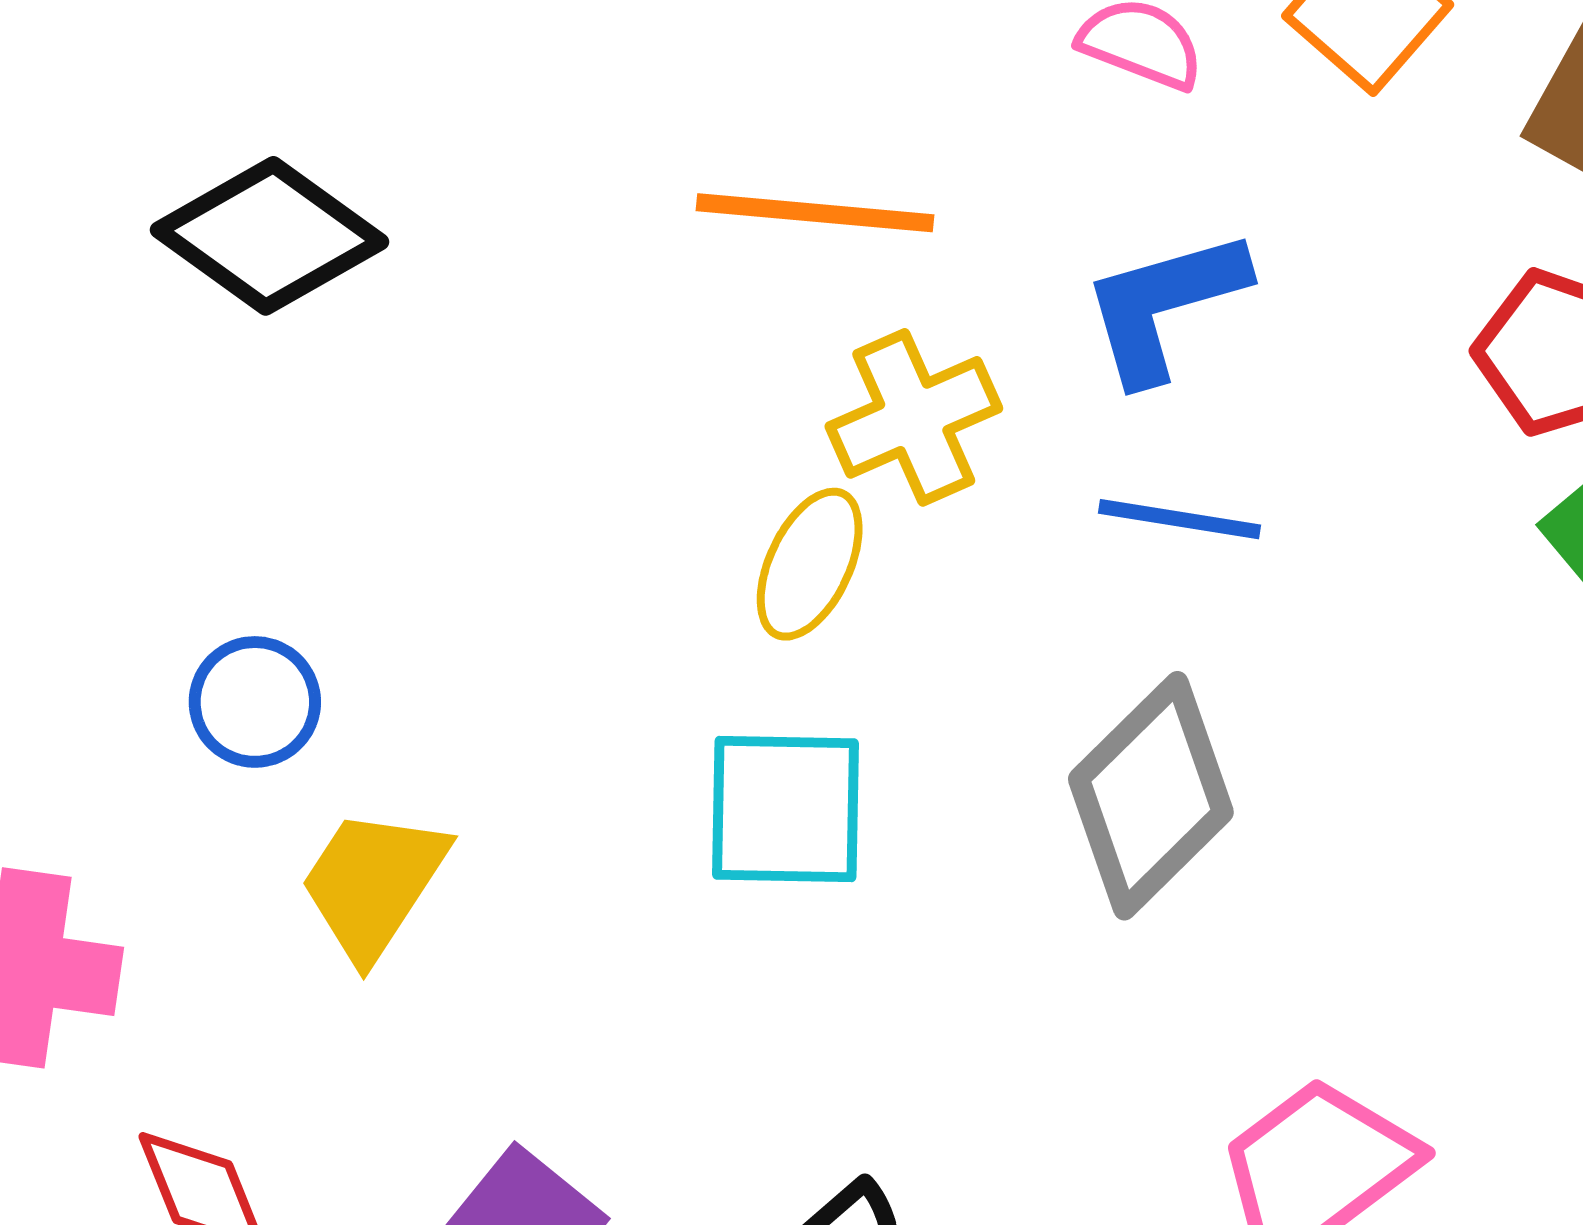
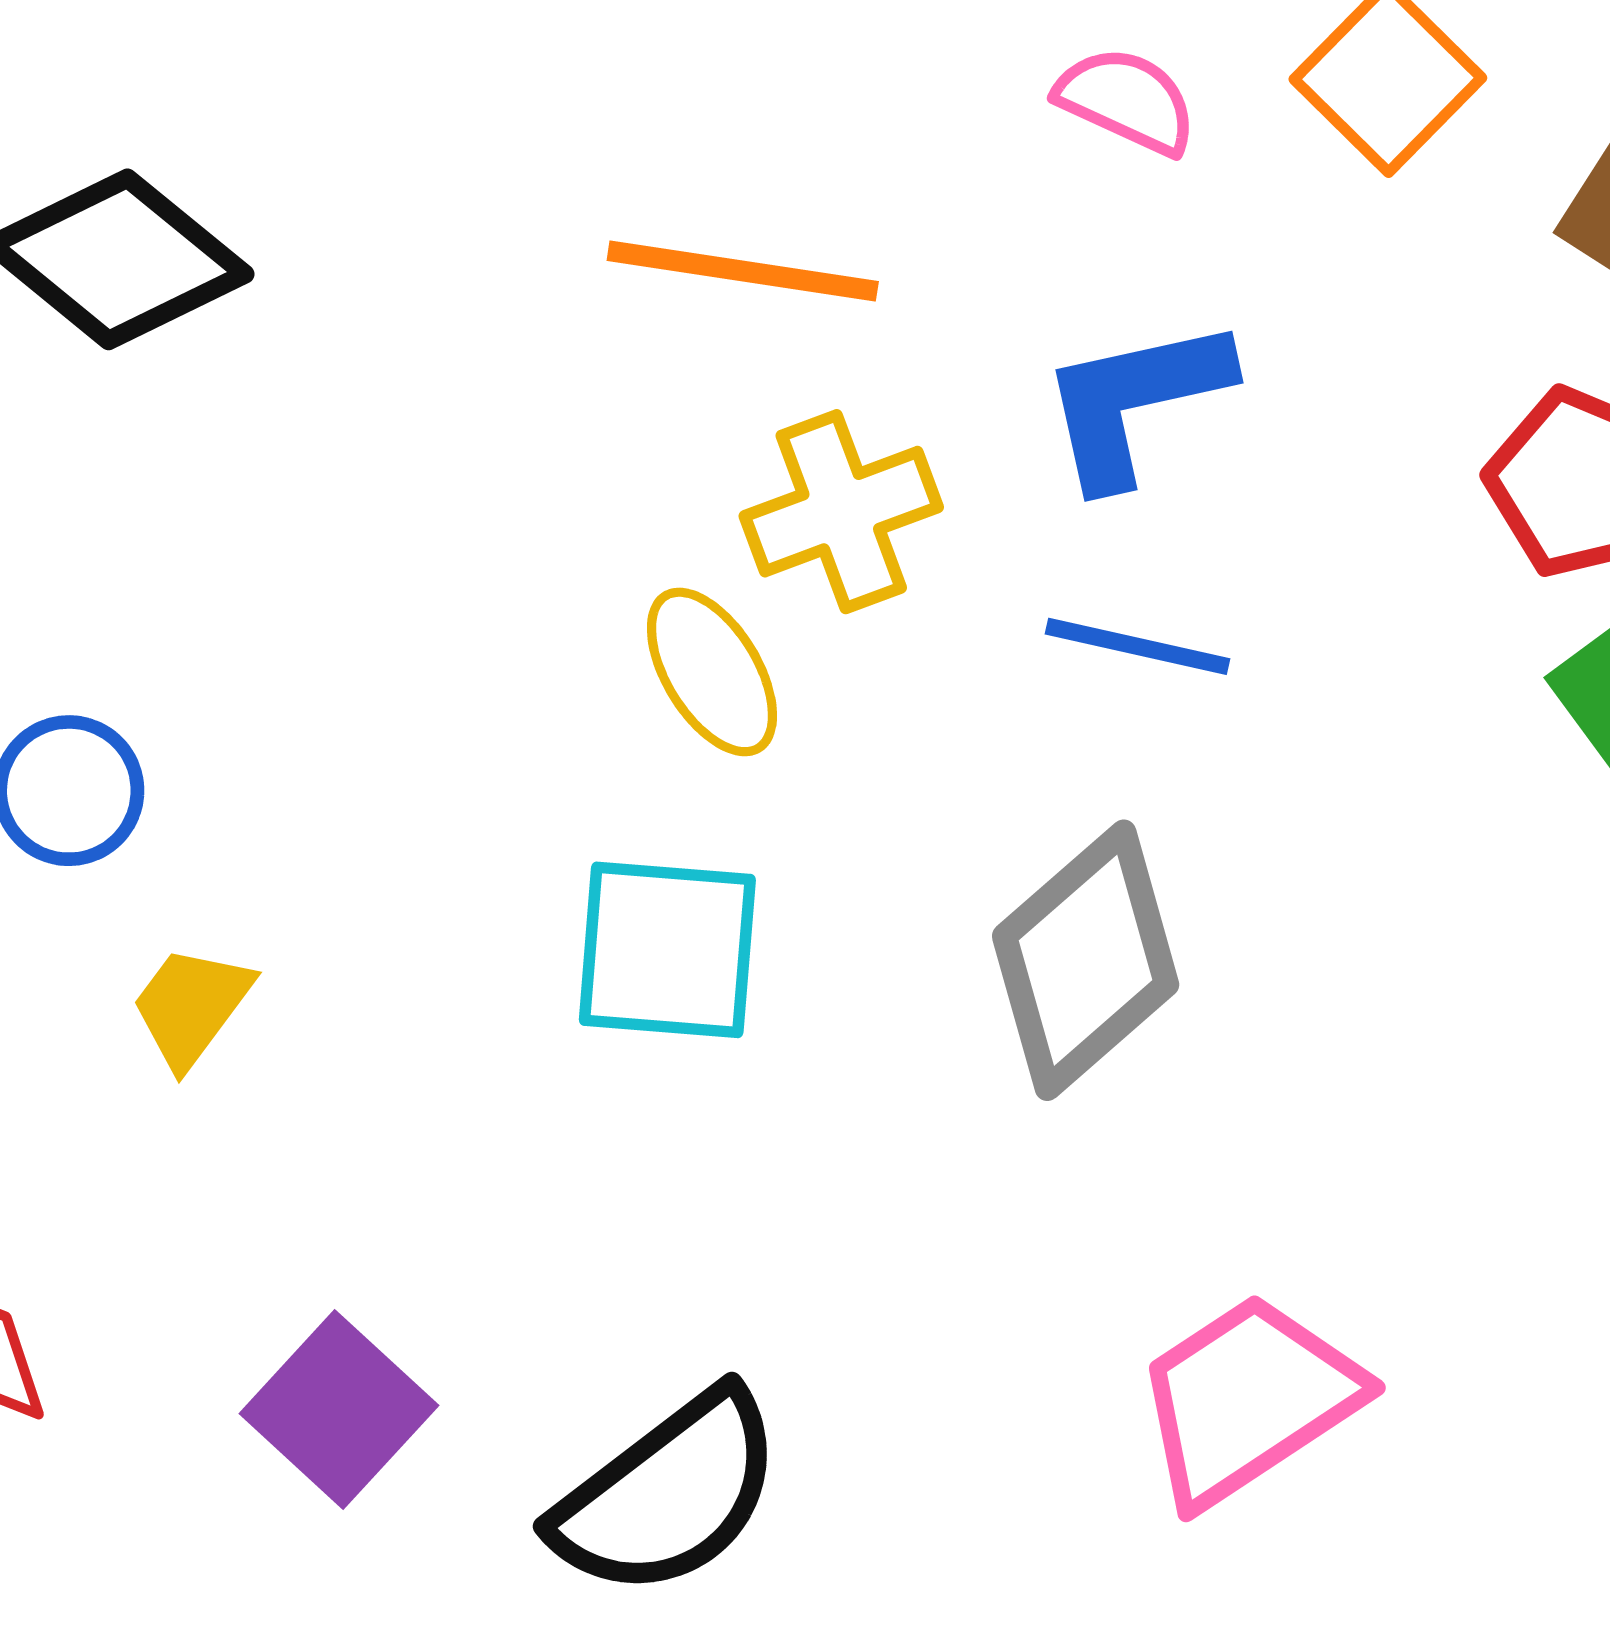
yellow ellipse: (810, 564) -> (712, 672), turned -60
yellow trapezoid: (373, 884) -> (191, 1006), size x0.7

